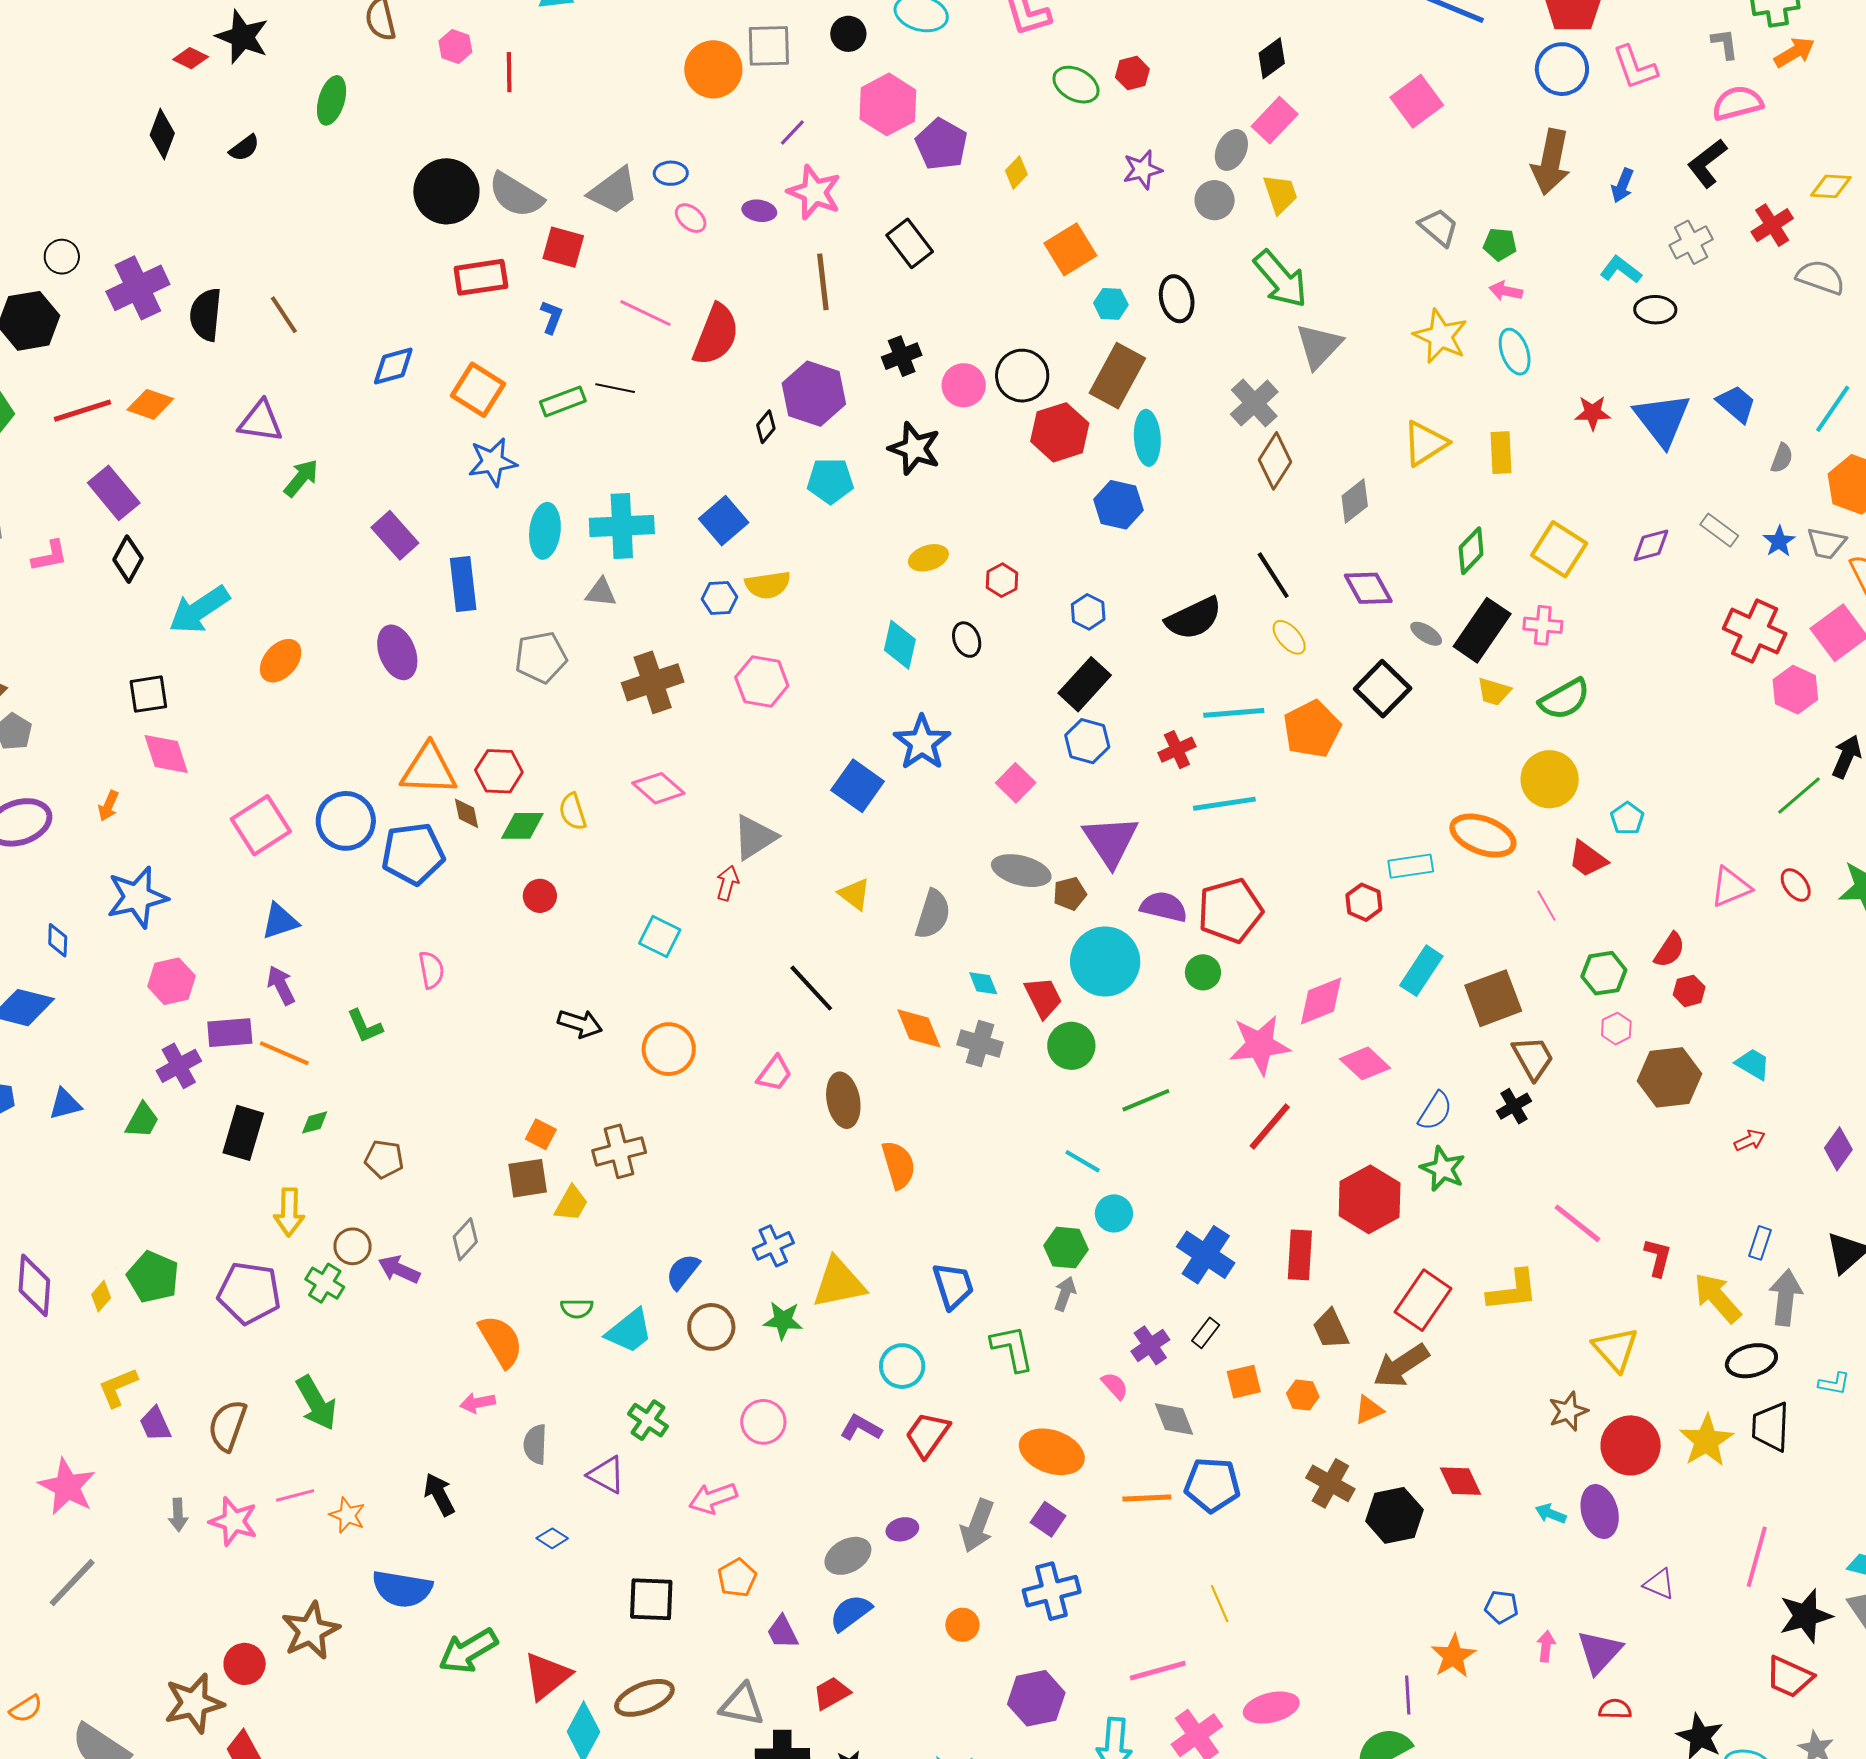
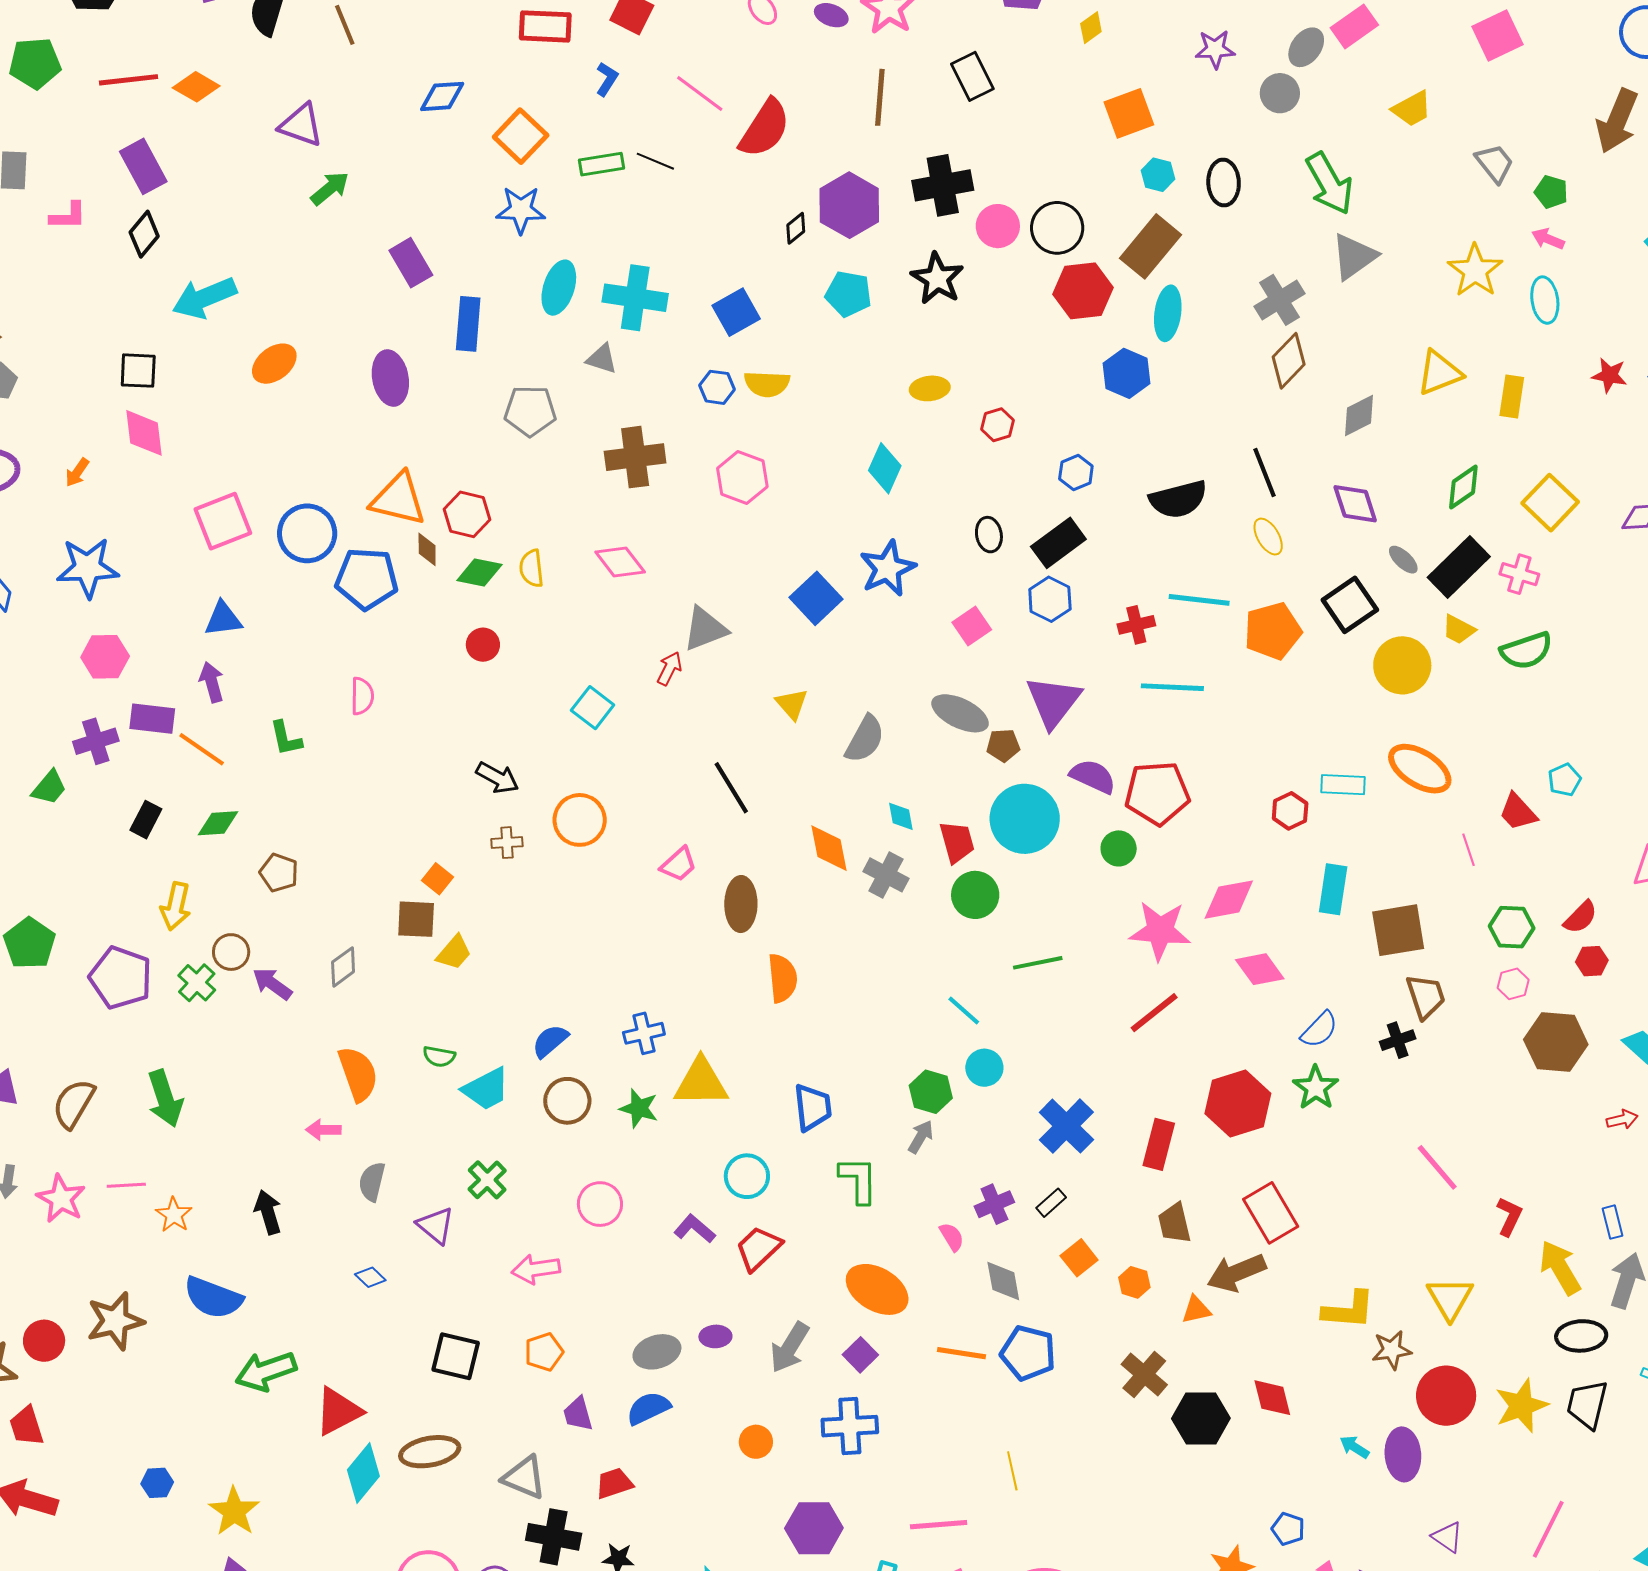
yellow trapezoid: (1280, 194) -> (1412, 109), moved, turned 69
black cross: (902, 356) -> (943, 185), size x1.5
black ellipse: (967, 640) -> (989, 535), moved
yellow circle: (1550, 779) -> (1402, 665), moved
cyan rectangle: (1421, 971) -> (1333, 889), turned -36
green diamond: (315, 1122) -> (218, 823), size x1.4
black rectangle: (243, 1133) -> (146, 820), size x0.7
brown cross: (619, 1151) -> (507, 843), moved, size x0.6
blue rectangle: (1760, 1243) -> (1612, 1222), turned -44
yellow L-shape: (1513, 1291) -> (1349, 1310), moved
red rectangle: (1423, 1300) -> (1271, 1213), turned -76
orange square: (1244, 1382) -> (1079, 1258), turned -36

